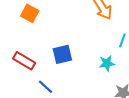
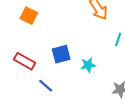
cyan star: (107, 63) -> (88, 65), moved

